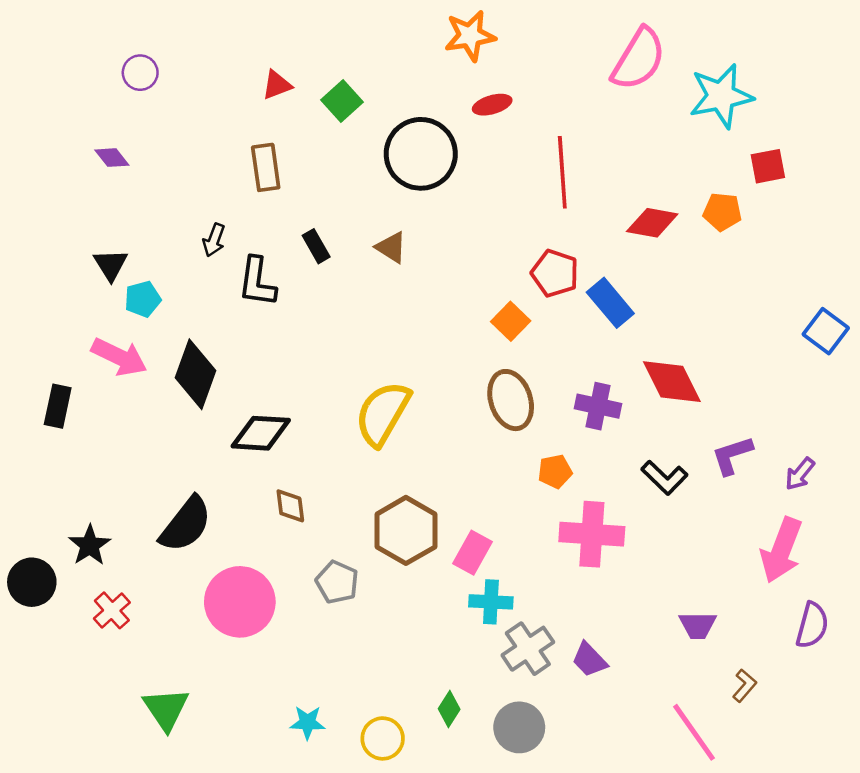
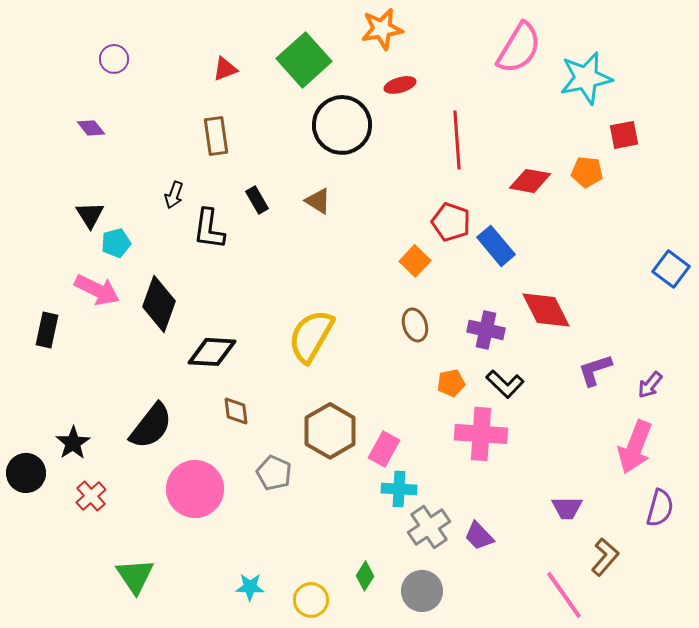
green square: (342, 101) -> (304, 60), moved, size x1.6
brown ellipse: (511, 400) -> (415, 325), size x0.7
black L-shape: (664, 478) -> (505, 384), moved
brown L-shape: (744, 686) -> (605, 557), size x1.4

